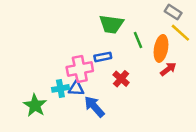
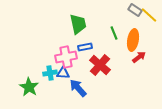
gray rectangle: (173, 12) -> (135, 10), moved
green trapezoid: (111, 24) -> (78, 24), moved, turned -110
yellow line: (180, 33) -> (149, 15), moved
red cross: (121, 79) -> (100, 65), size x1.5

